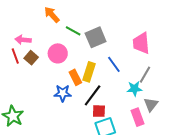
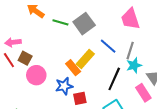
pink circle: (58, 53) -> (36, 75), moved
yellow rectangle: (89, 72) -> (85, 59), turned 36
gray line: (145, 75) -> (130, 51), moved
black line: (93, 95) -> (114, 79), moved
red square: (99, 111) -> (80, 98), moved

